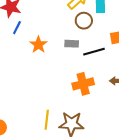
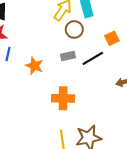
orange cross: (83, 84) -> (63, 98), moved, turned 30

